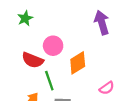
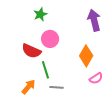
green star: (25, 18) -> (40, 14), moved
orange diamond: (78, 63) -> (86, 56), moved, turned -30

